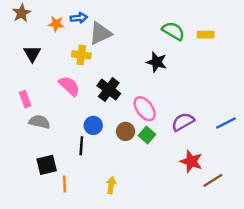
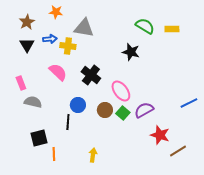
brown star: (22, 13) -> (27, 22), moved
blue arrow: (79, 18) -> (50, 39), moved
orange star: (56, 24) -> (56, 12), moved
gray triangle: (100, 33) -> (84, 28), turned 35
purple semicircle: (183, 122) -> (144, 110), moved

